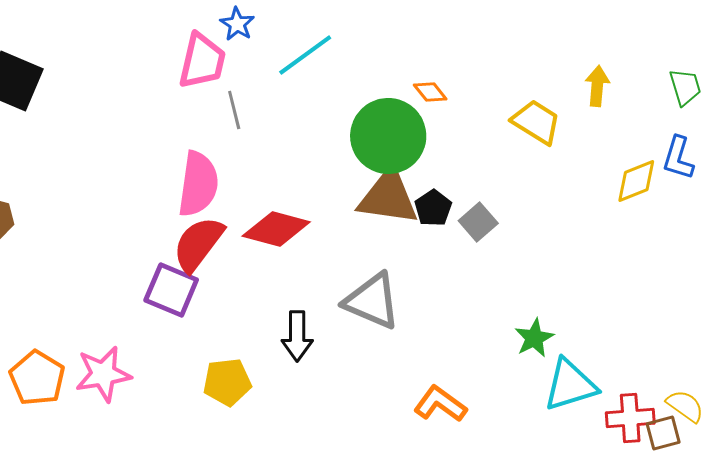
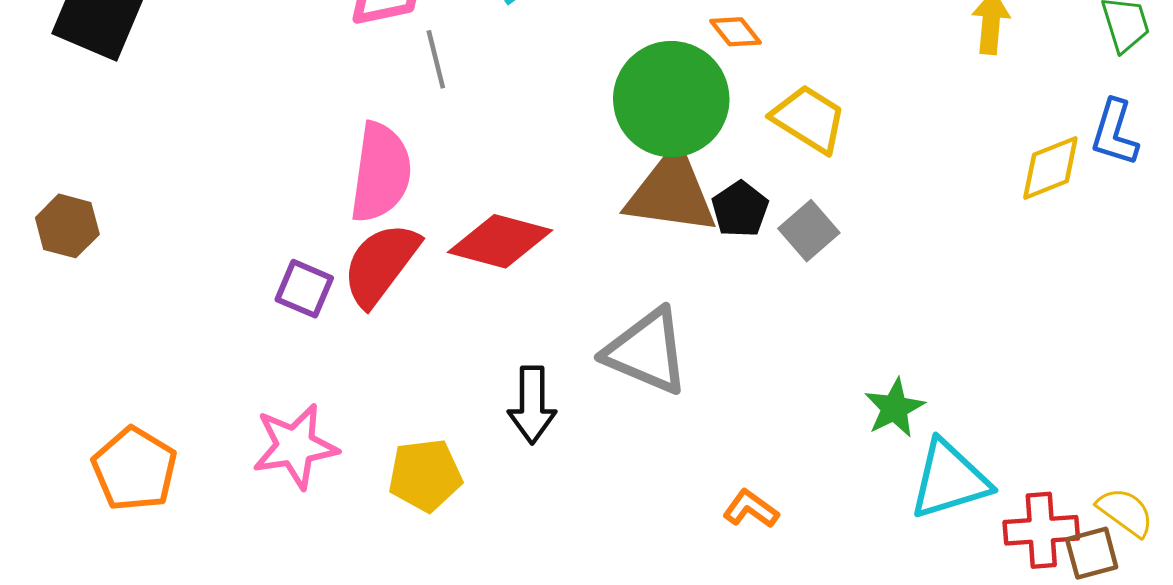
yellow trapezoid: (536, 122) -> (809, 119), moved
purple square: (171, 290) -> (304, 289), moved, size x0.7
pink star: (103, 374) -> (295, 446), moved
orange L-shape: (440, 404) -> (751, 509), size x0.7

